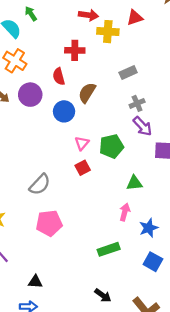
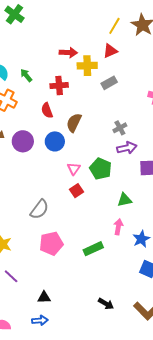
green arrow: (31, 14) -> (26, 75), moved
gray rectangle: (128, 72) -> (109, 83), moved
purple circle: (30, 95) -> (23, 141), moved
purple arrow: (142, 126) -> (127, 148), turned -54
green pentagon: (112, 146) -> (101, 169), turned -30
green rectangle: (109, 249) -> (93, 249), moved

